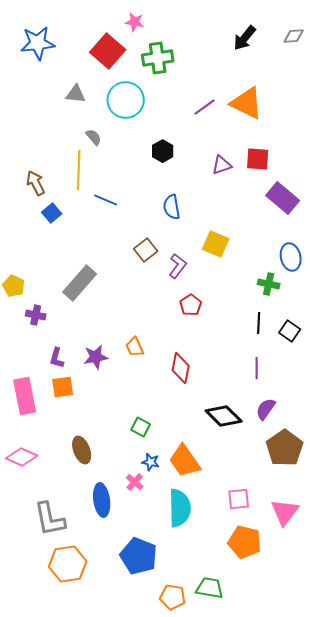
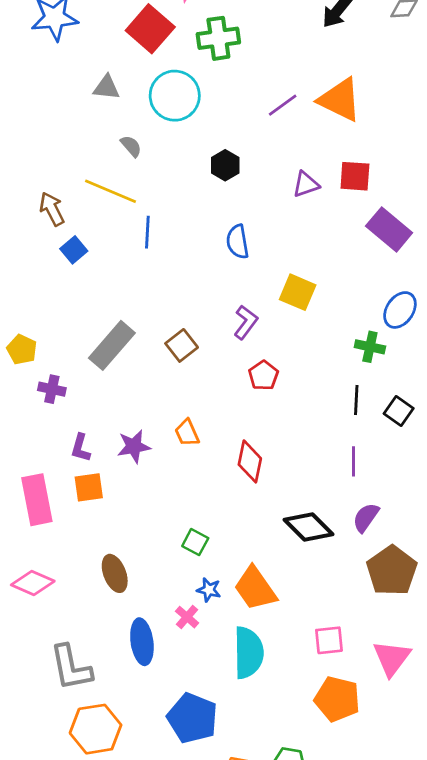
yellow line: (79, 170) -> (111, 191), turned -69
blue line: (106, 200) -> (147, 232), turned 70
brown square: (146, 250) -> (182, 345), moved
blue ellipse: (291, 257) -> (400, 310), turned 48

